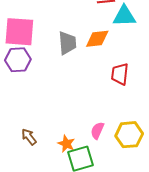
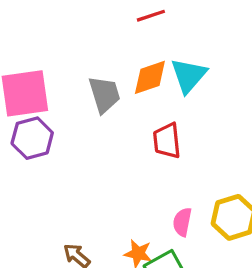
cyan triangle: (124, 16) -> (189, 76), moved, turned -35
red trapezoid: (120, 74) -> (167, 141), moved

